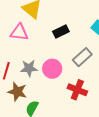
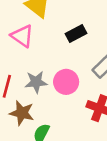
pink triangle: (19, 32) -> (22, 36), turned 30

